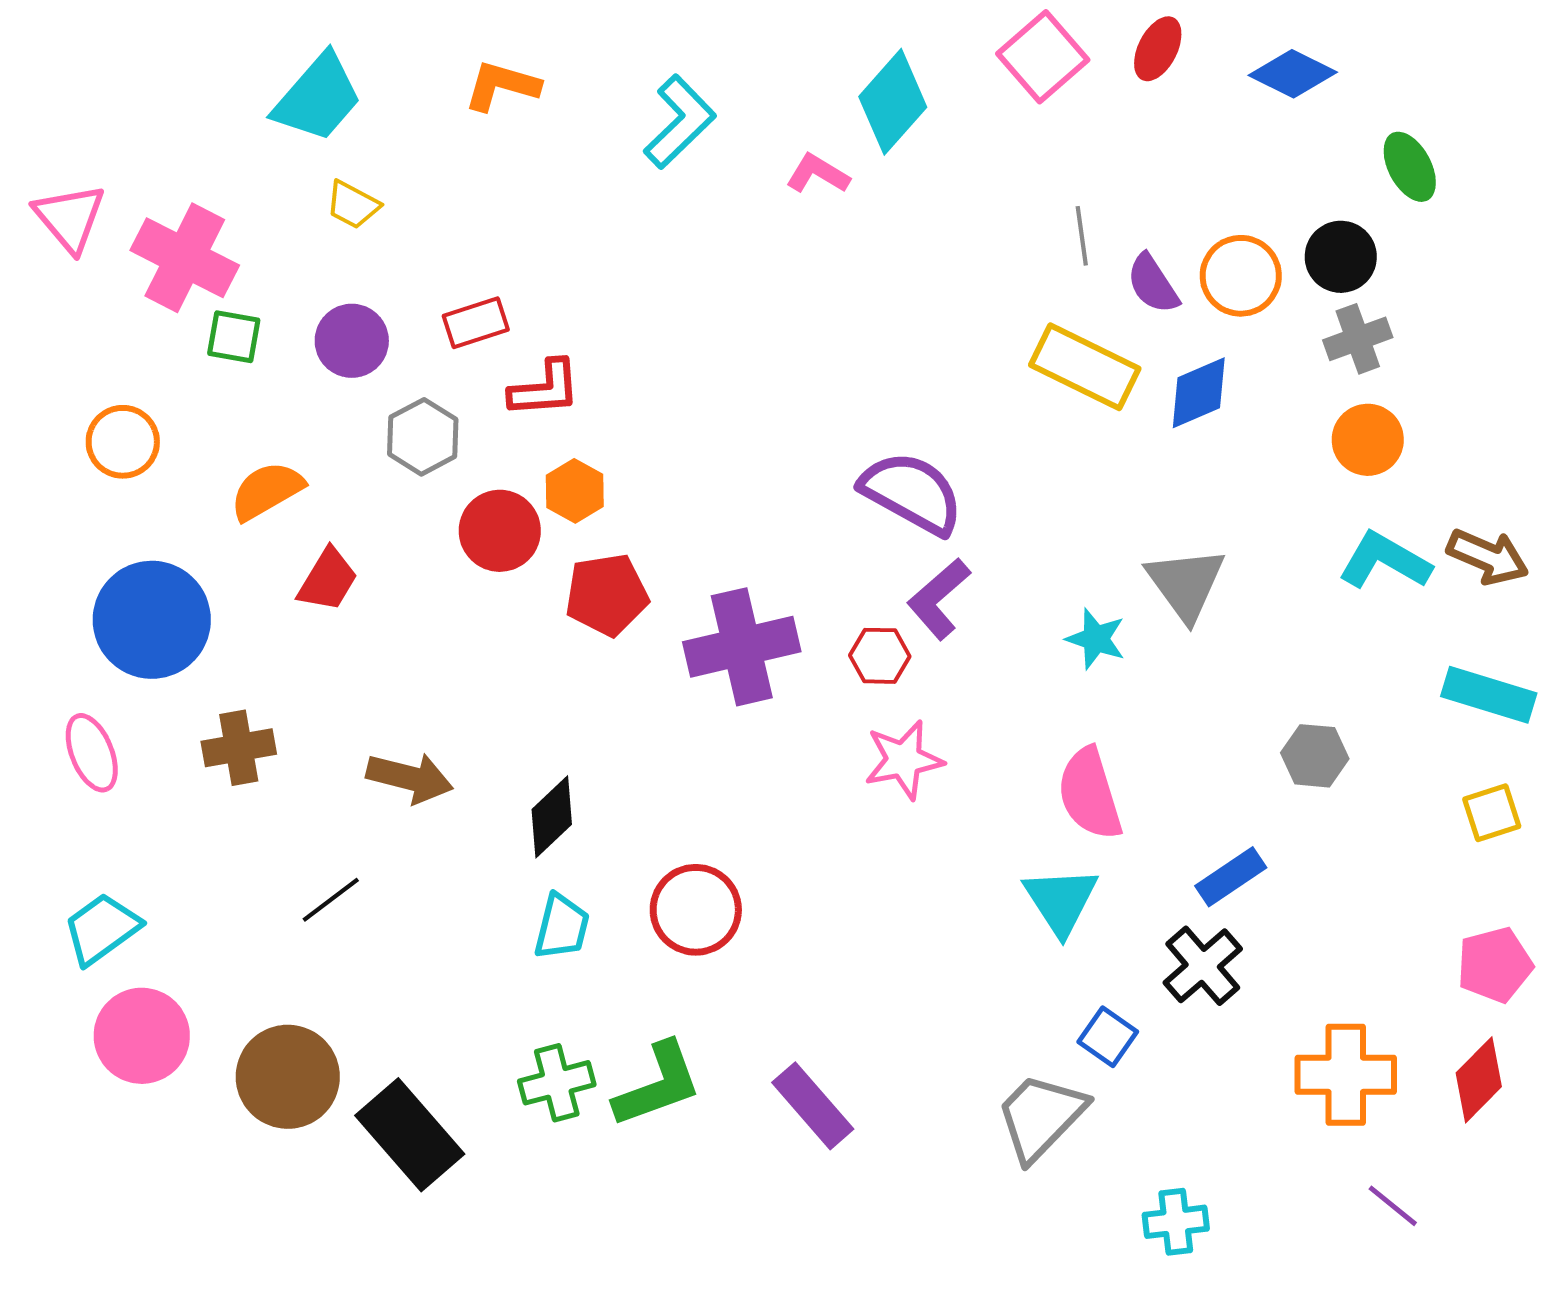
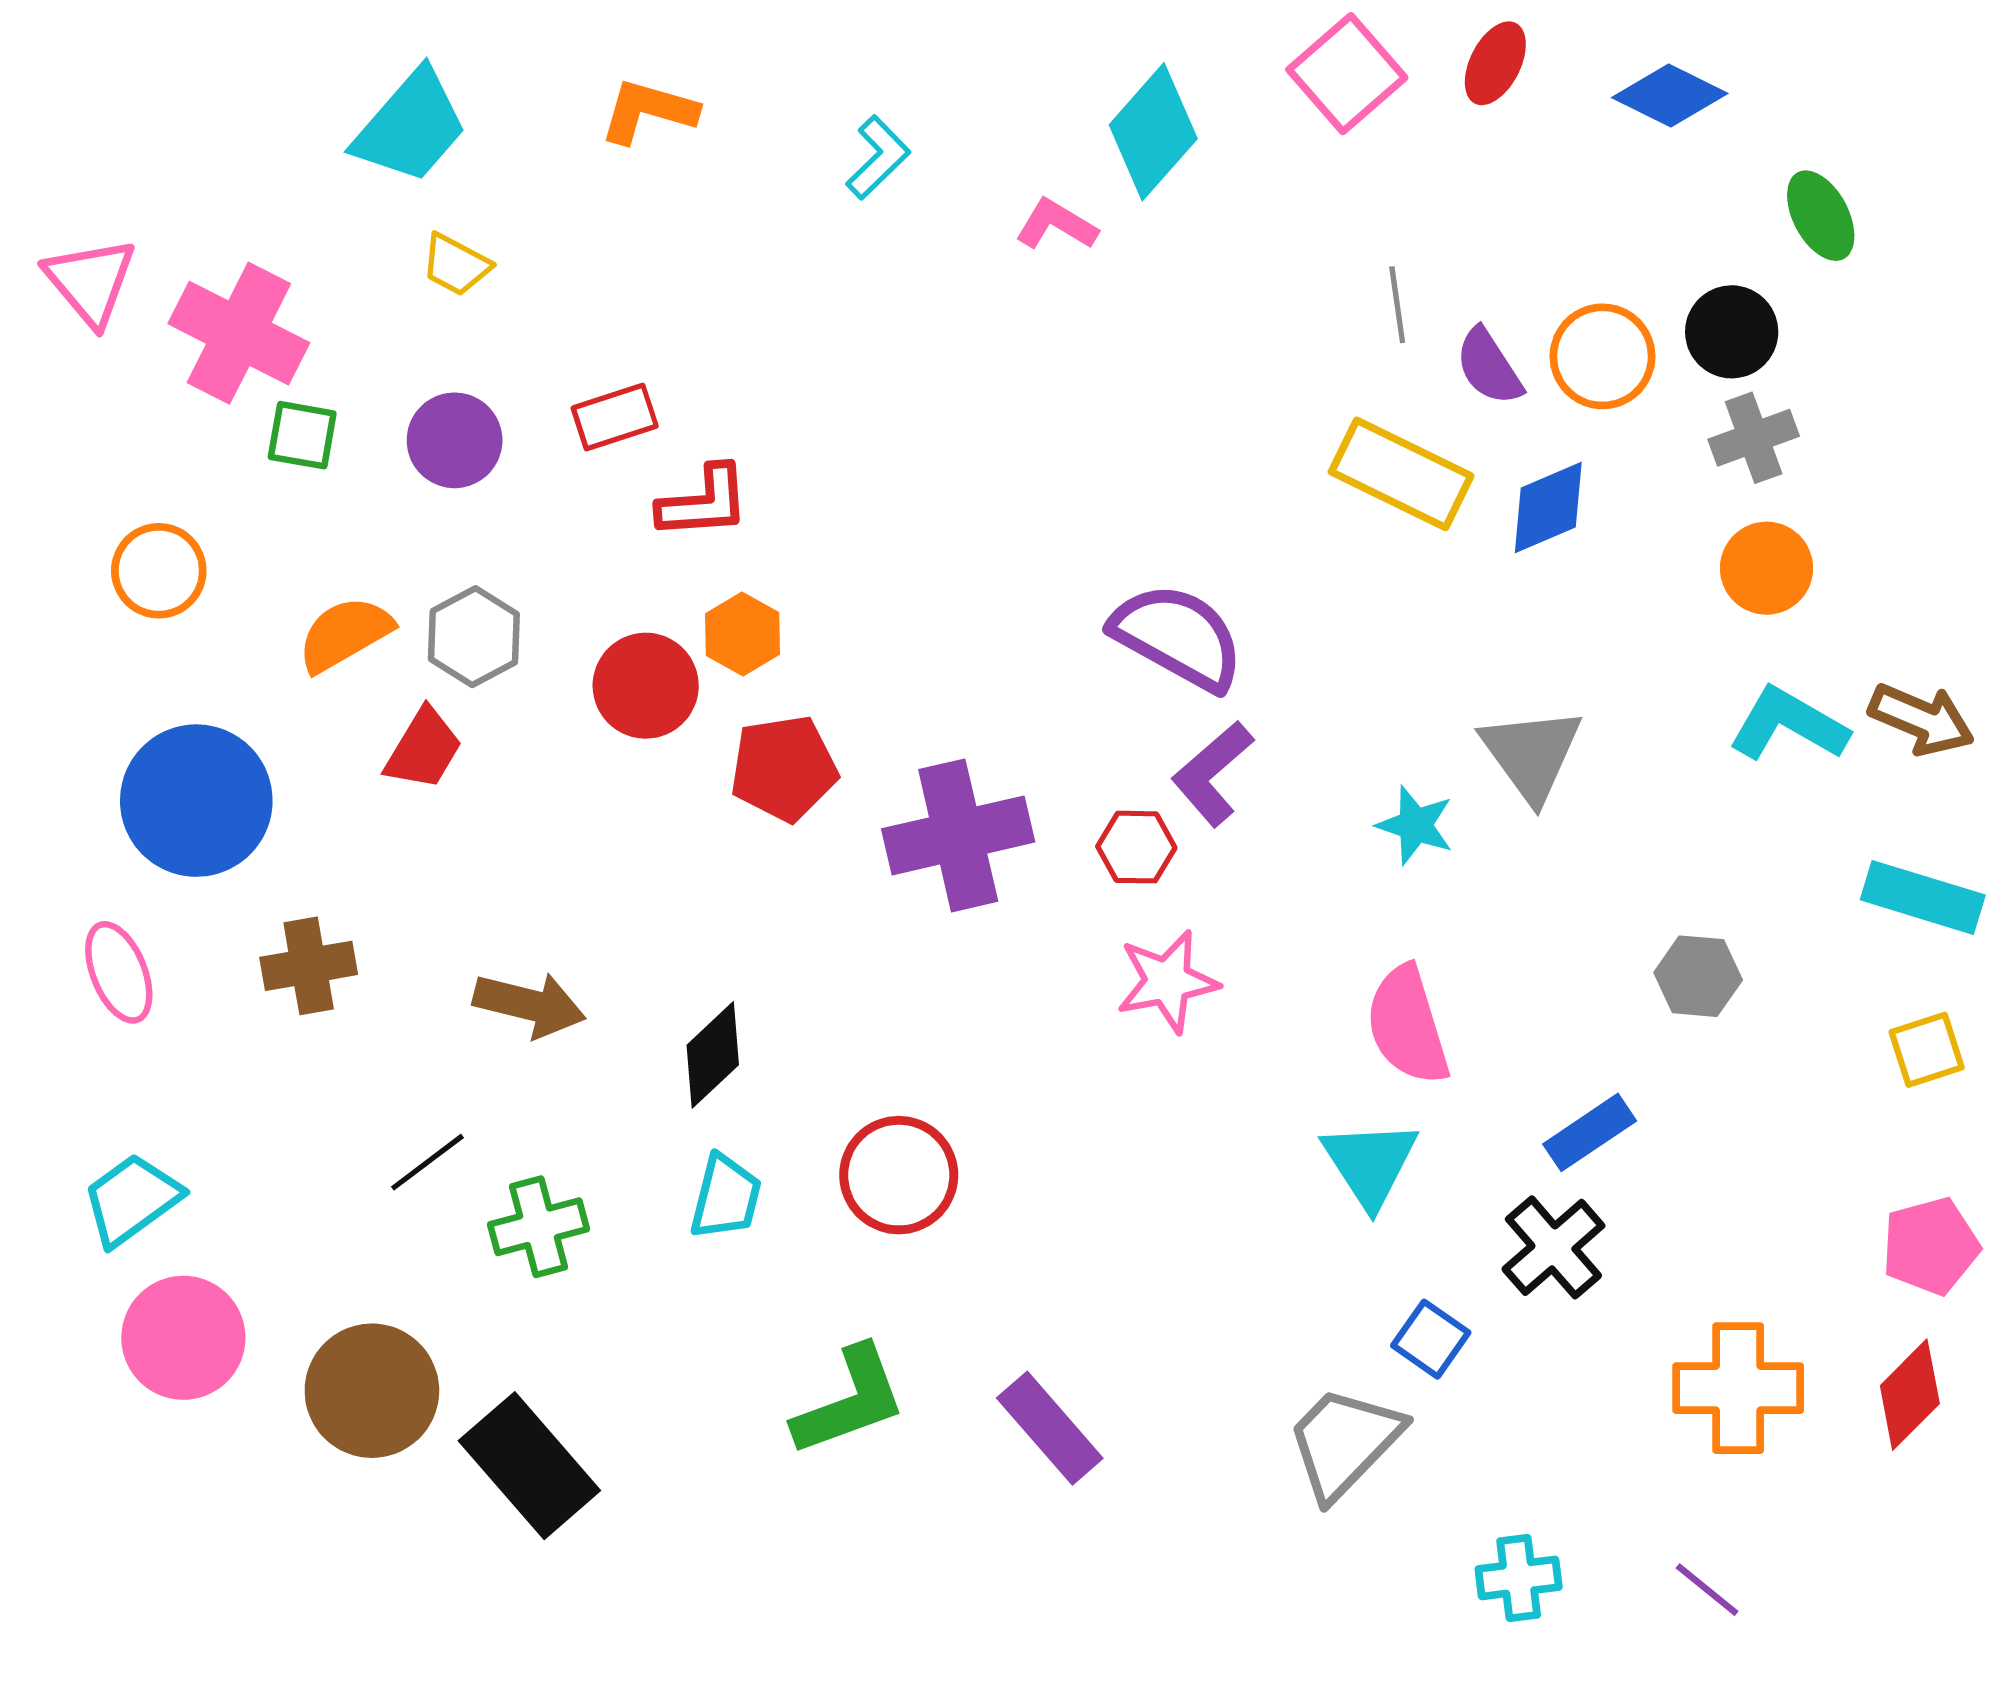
cyan L-shape: (680, 122) -> (878, 158), size x0.7
gray hexagon: (423, 437) -> (474, 637), moved
green cross: (557, 1083) -> (538, 1227), moved
purple line: (1393, 1206) -> (1707, 1590), moved

